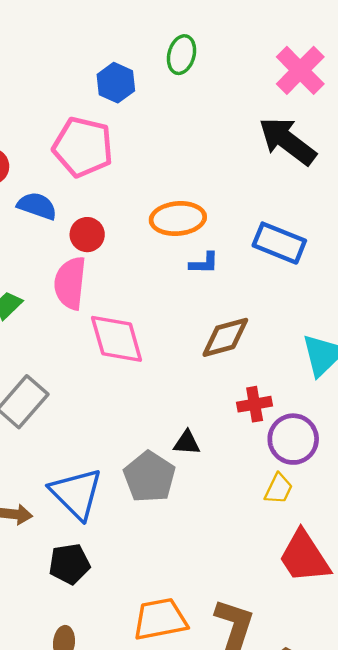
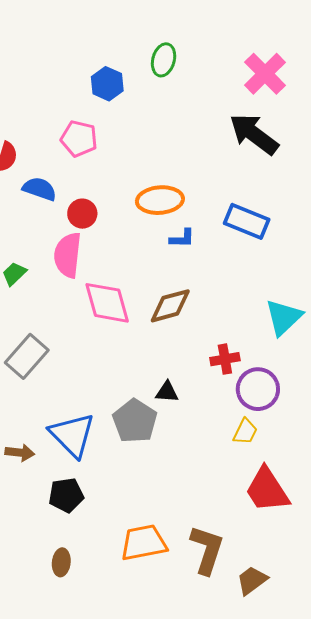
pink pentagon: (83, 147) -> (79, 139), size x0.7
brown diamond: (225, 337) -> (170, 306), moved

